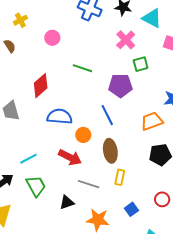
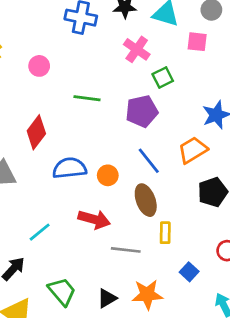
blue line: (107, 115) -> (149, 161), moved
orange circle: (83, 135) -> (108, 175), moved
green trapezoid: (36, 186) -> (62, 291), moved
black triangle: (67, 202) -> (107, 298), moved

